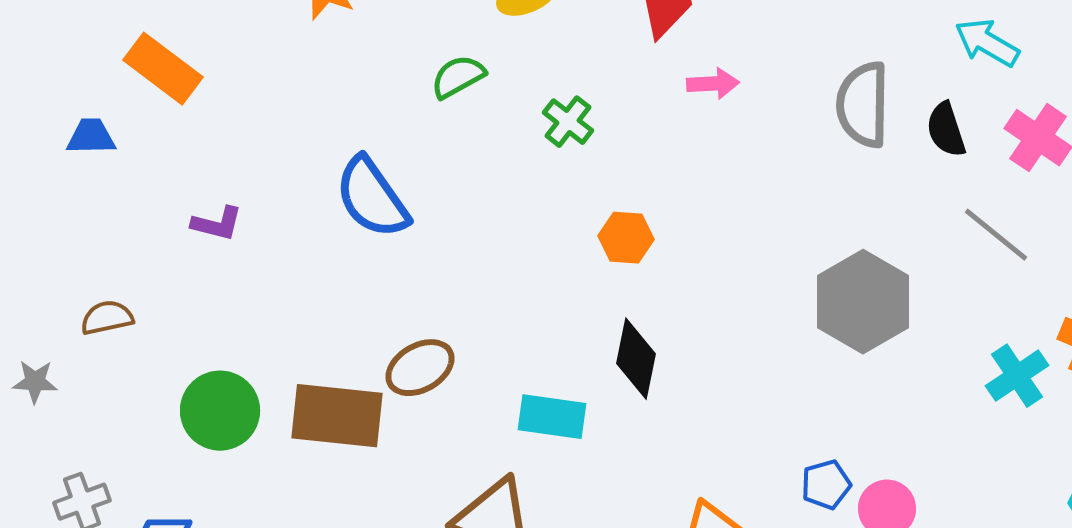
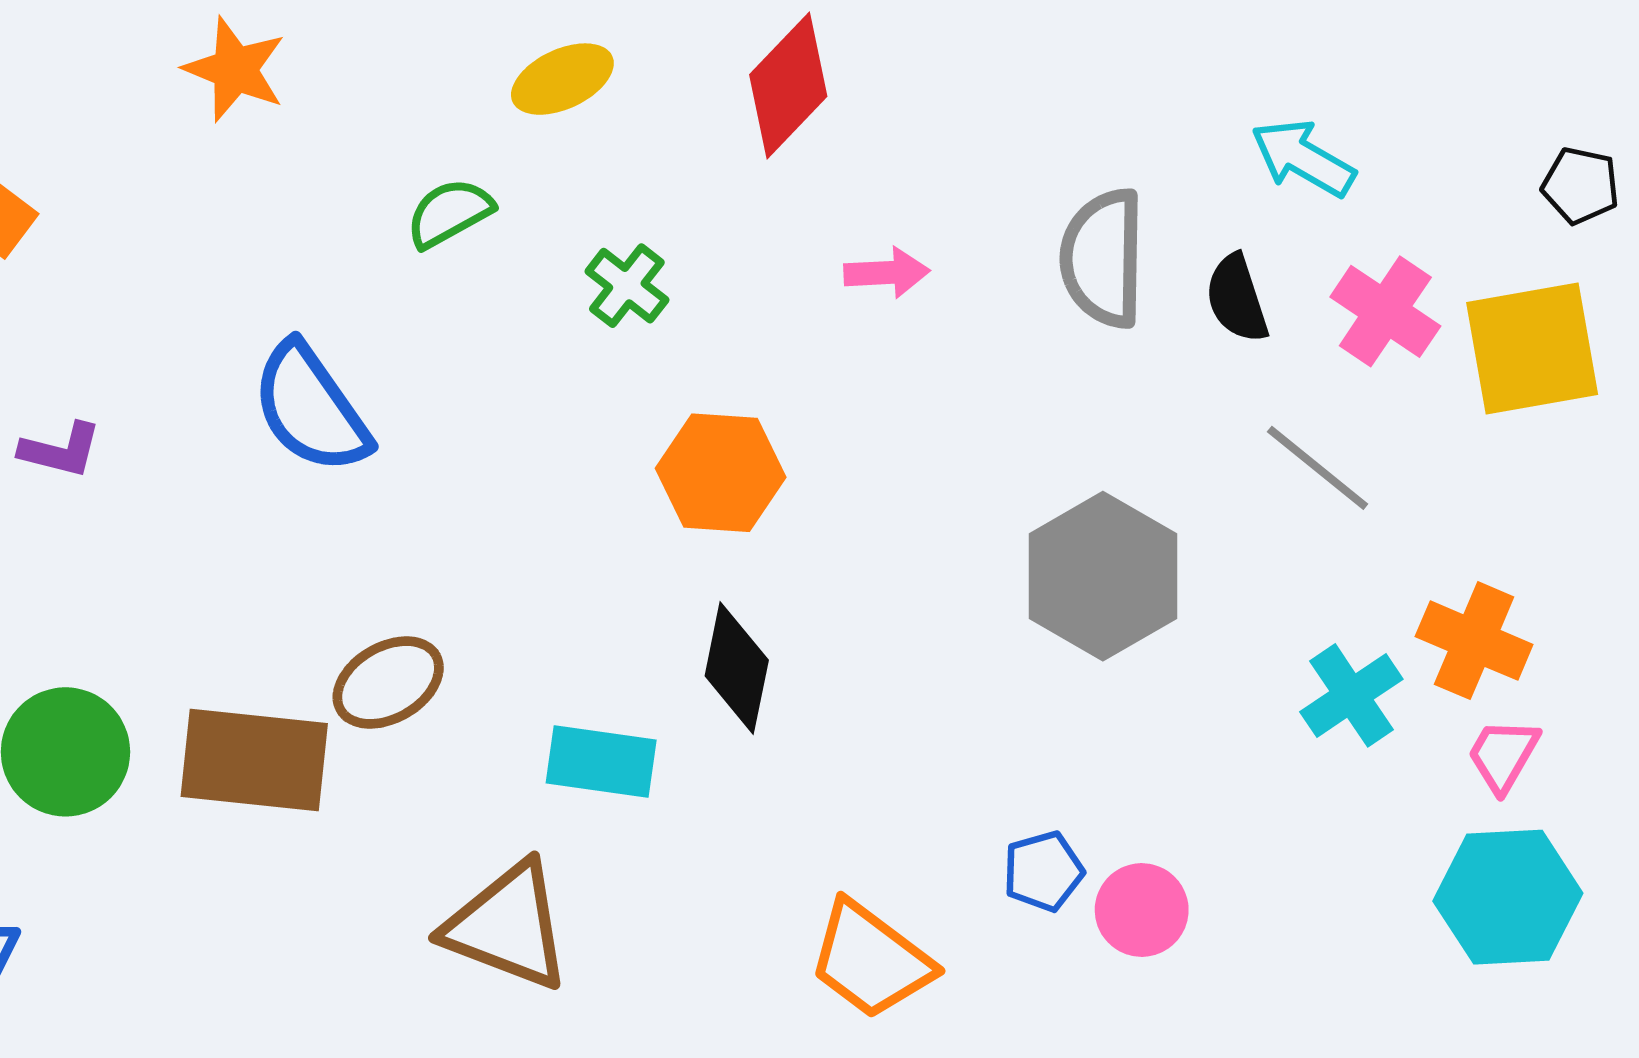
pink arrow: (713, 84) -> (887, 273), moved
orange hexagon: (626, 238) -> (721, 473), size x1.4

